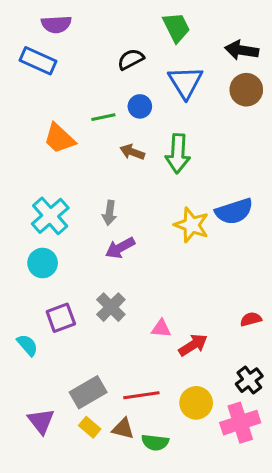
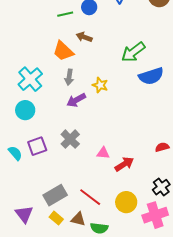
orange trapezoid: (59, 138) -> (63, 51), moved
green arrow: (178, 154) -> (133, 52), moved, turned 50
yellow star: (192, 225) -> (100, 85), moved, size x0.7
cyan semicircle: (27, 345) -> (15, 153), moved
red line: (141, 395) -> (90, 197), turned 45

